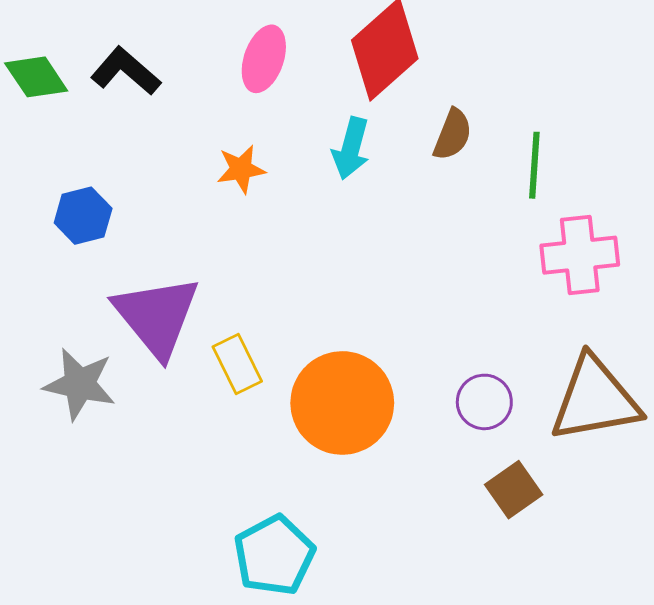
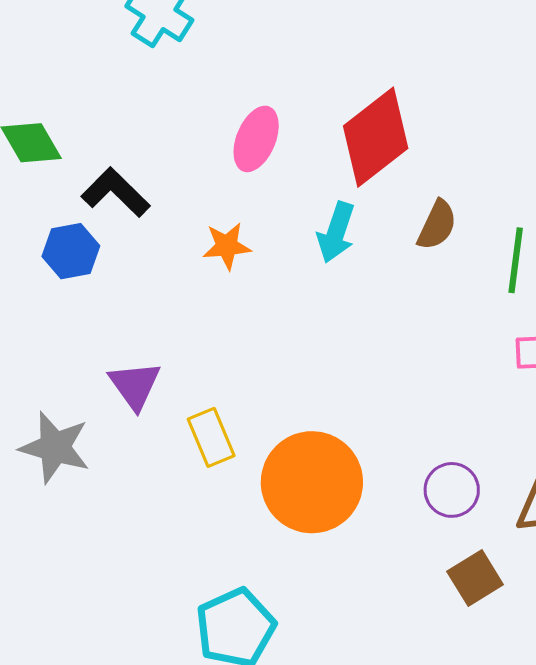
black L-shape: (126, 71) -> (116, 192), moved
blue hexagon: (83, 216) -> (71, 251), moved
purple triangle: (157, 316) -> (135, 385), size x0.6

